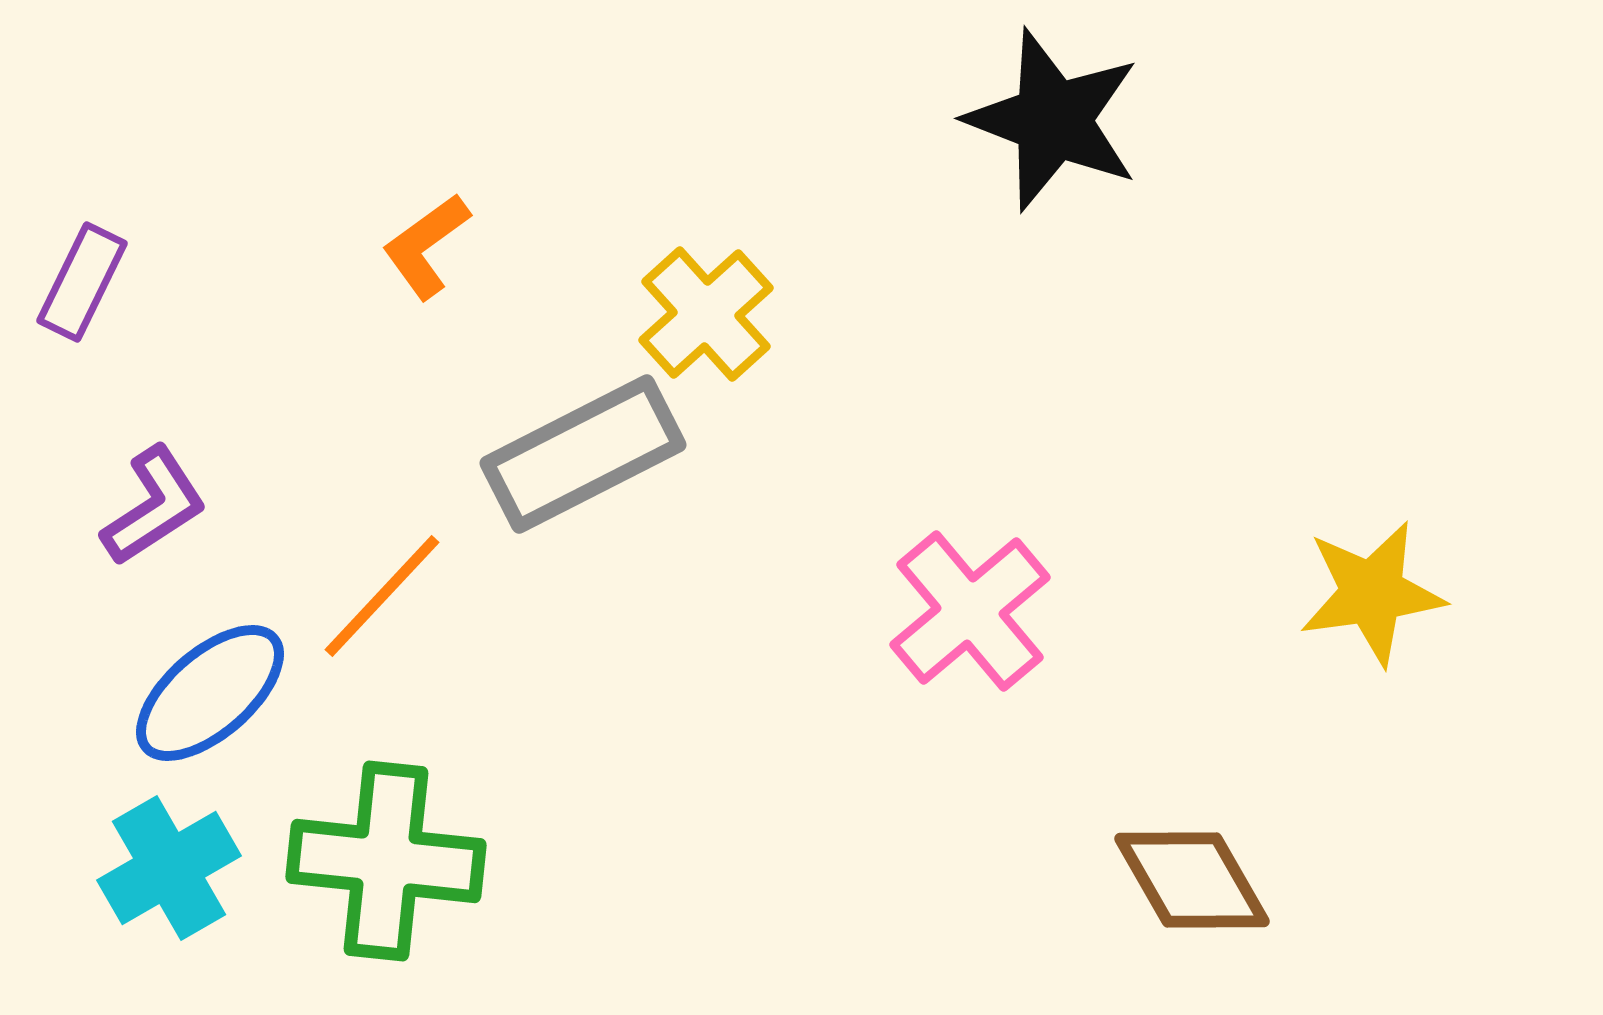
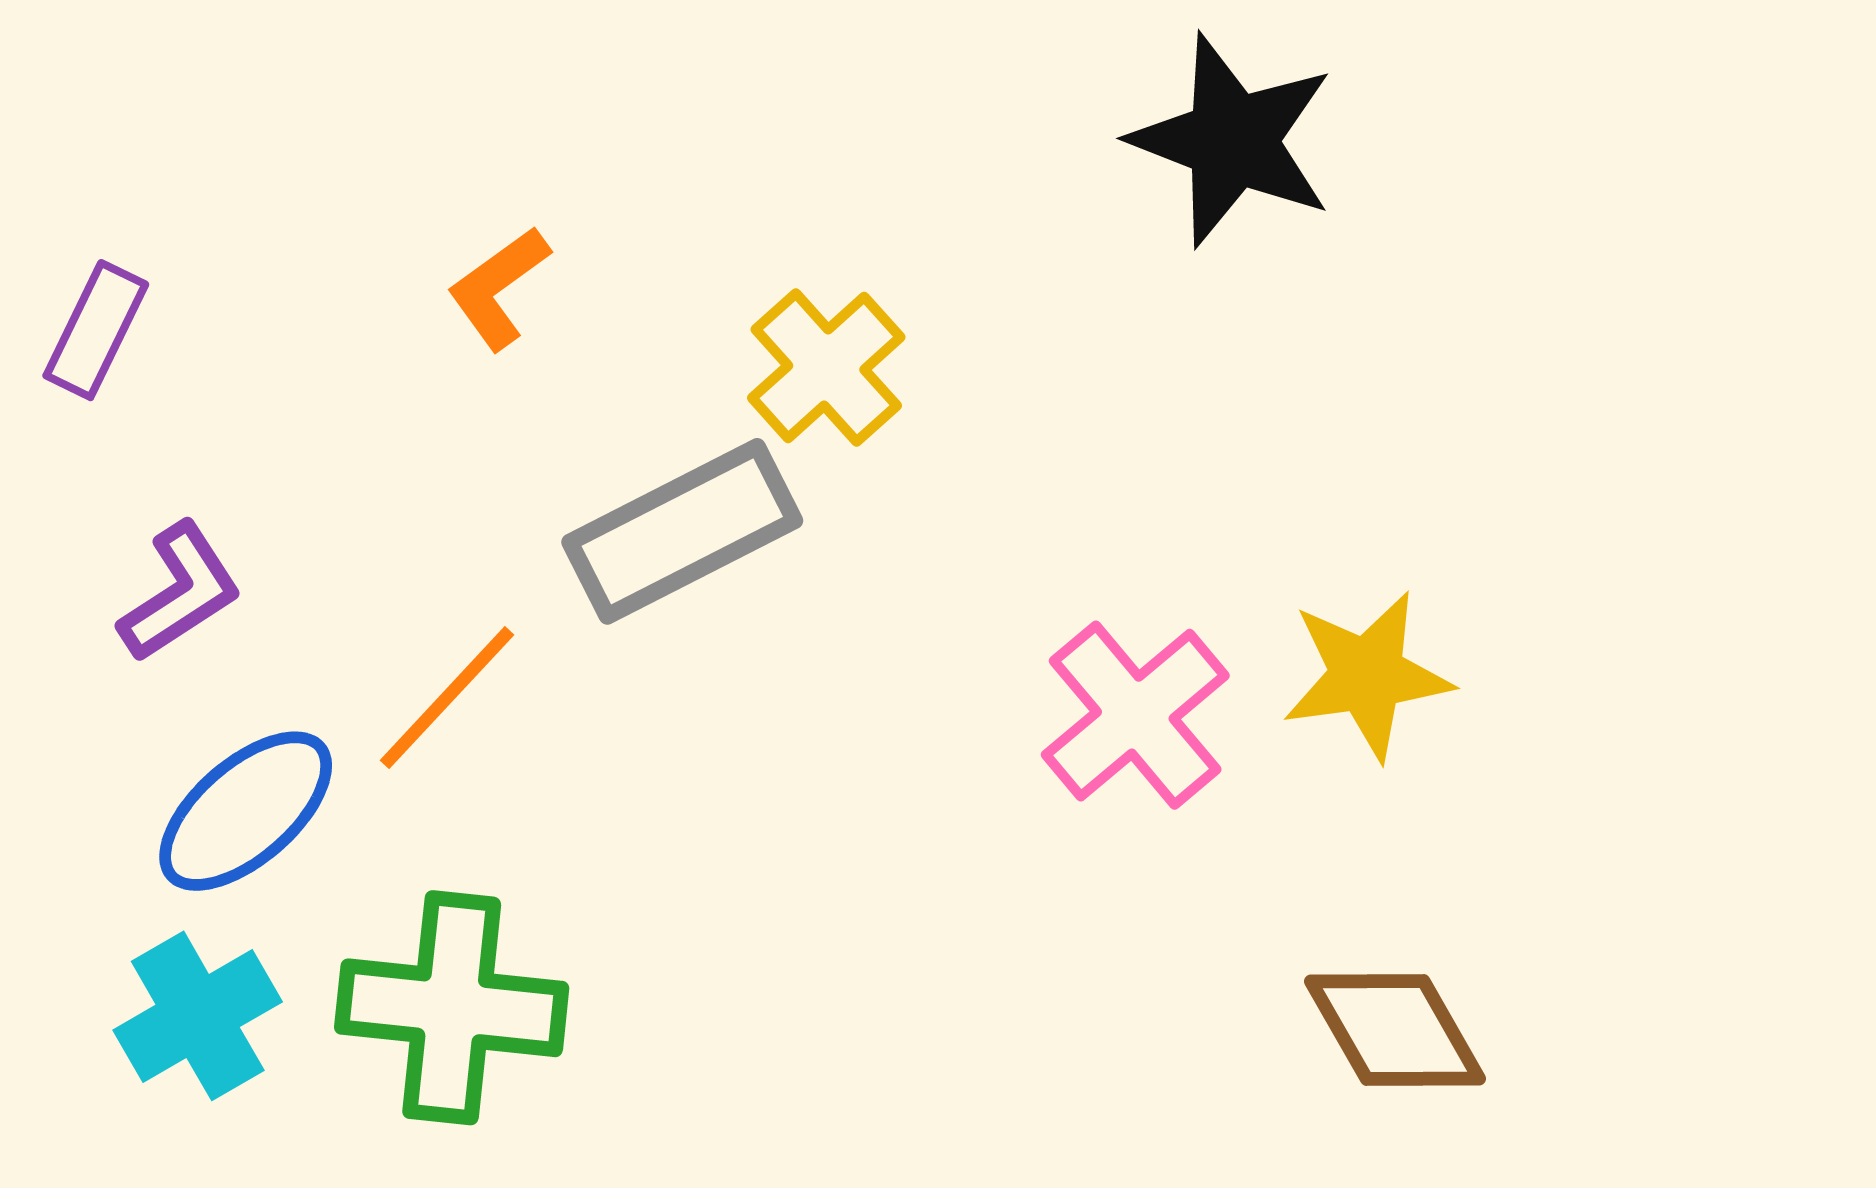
yellow star: (1372, 593) -> (1367, 675), moved

